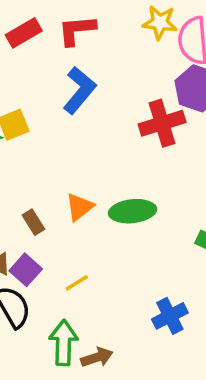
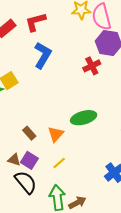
red cross: (162, 123) -> (92, 66), size x0.7
orange triangle: (80, 207) -> (56, 134), moved

